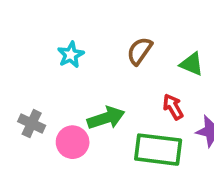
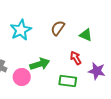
cyan star: (71, 55) -> (21, 30), size x1.5
green rectangle: (158, 150) -> (68, 81), size x0.7

